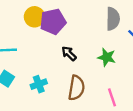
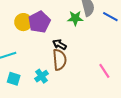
green star: (107, 57) -> (75, 18), moved
brown semicircle: (76, 88) -> (59, 60), moved

